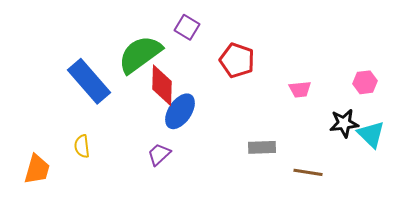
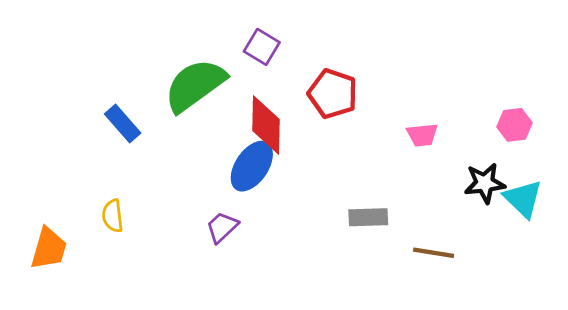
blue rectangle: (89, 81) -> (123, 124), size x0.6
red diamond: (162, 85) -> (266, 125), moved

